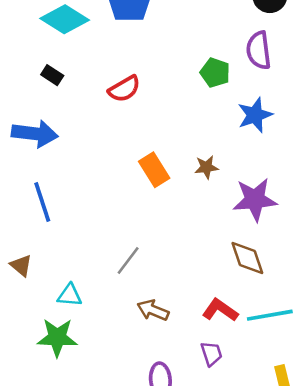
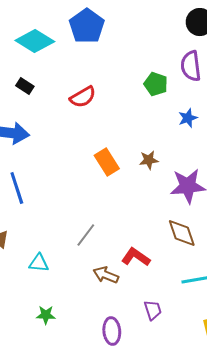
blue star: (255, 115) -> (188, 118), size x0.7
red L-shape: (220, 310) -> (136, 257), moved
green star: (57, 338) -> (46, 315), moved, size x0.6

